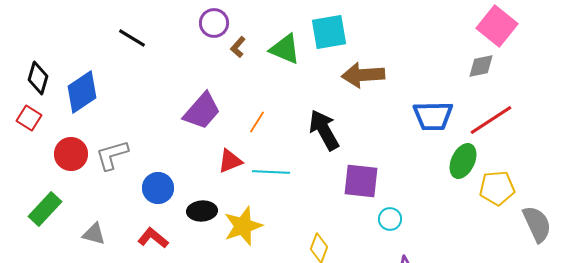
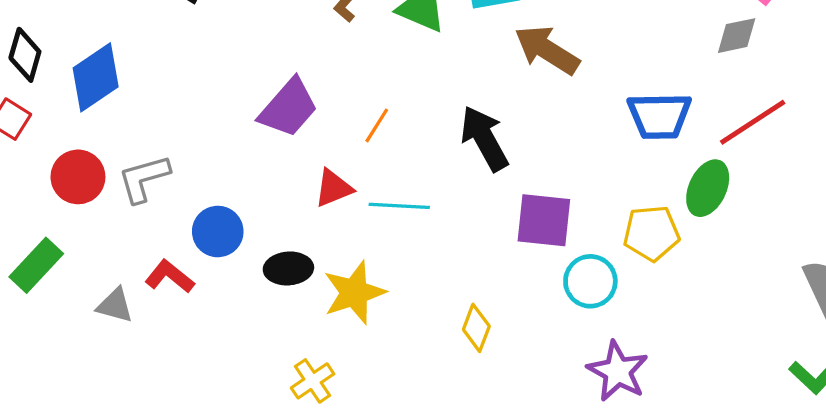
brown arrow: (363, 75) -> (547, 50), turned 36
yellow pentagon: (497, 188) -> (651, 233), moved
cyan circle: (390, 219) -> (590, 281), size x1.4
red L-shape: (153, 238) -> (170, 276), moved

